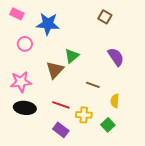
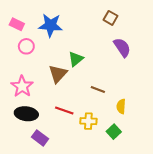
pink rectangle: (17, 14) -> (17, 24), moved
purple semicircle: (116, 57) -> (122, 47), moved
pink star: (21, 82) -> (22, 86), turned -30
purple rectangle: (61, 130) -> (40, 138), moved

